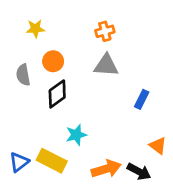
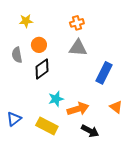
blue rectangle: (142, 99) -> (104, 73), size x1.5
yellow rectangle: (52, 161) -> (47, 126), moved
orange arrow: (106, 169) -> (78, 109), moved
black arrow: (139, 172) -> (90, 131), moved

